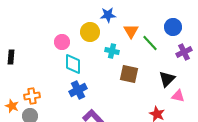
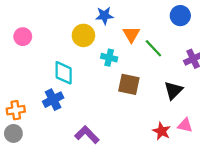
blue circle: (173, 27) -> (180, 16), moved
pink circle: (62, 42) -> (23, 37), moved
blue cross: (78, 90) -> (53, 100), moved
pink triangle: (178, 96) -> (185, 125), moved

